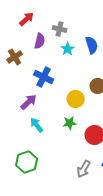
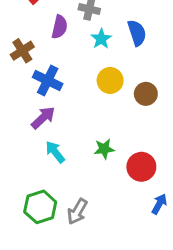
blue cross: (44, 77) -> (48, 80), moved
yellow circle: (76, 99) -> (110, 80), moved
gray arrow: (84, 169) -> (77, 211), moved

